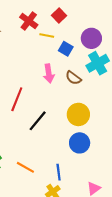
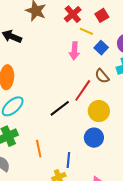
pink arrow: (49, 73) -> (74, 51), moved
red line: (17, 99) -> (83, 90), moved
orange line: (25, 167) -> (39, 149), turned 36

